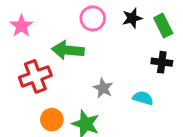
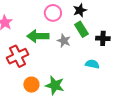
green rectangle: (163, 26) -> (81, 29), moved
gray star: (103, 88) -> (64, 41), moved

